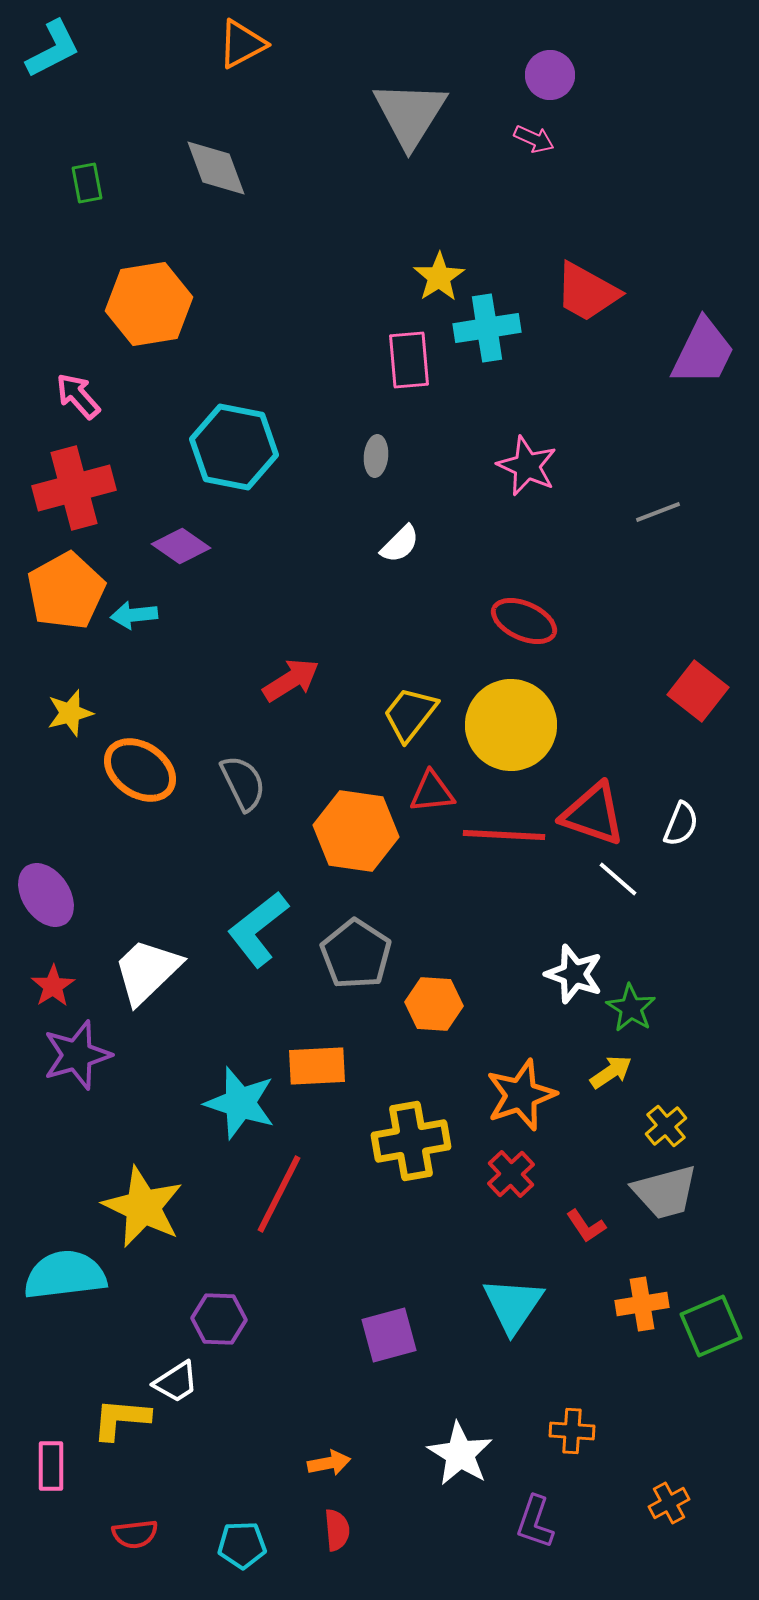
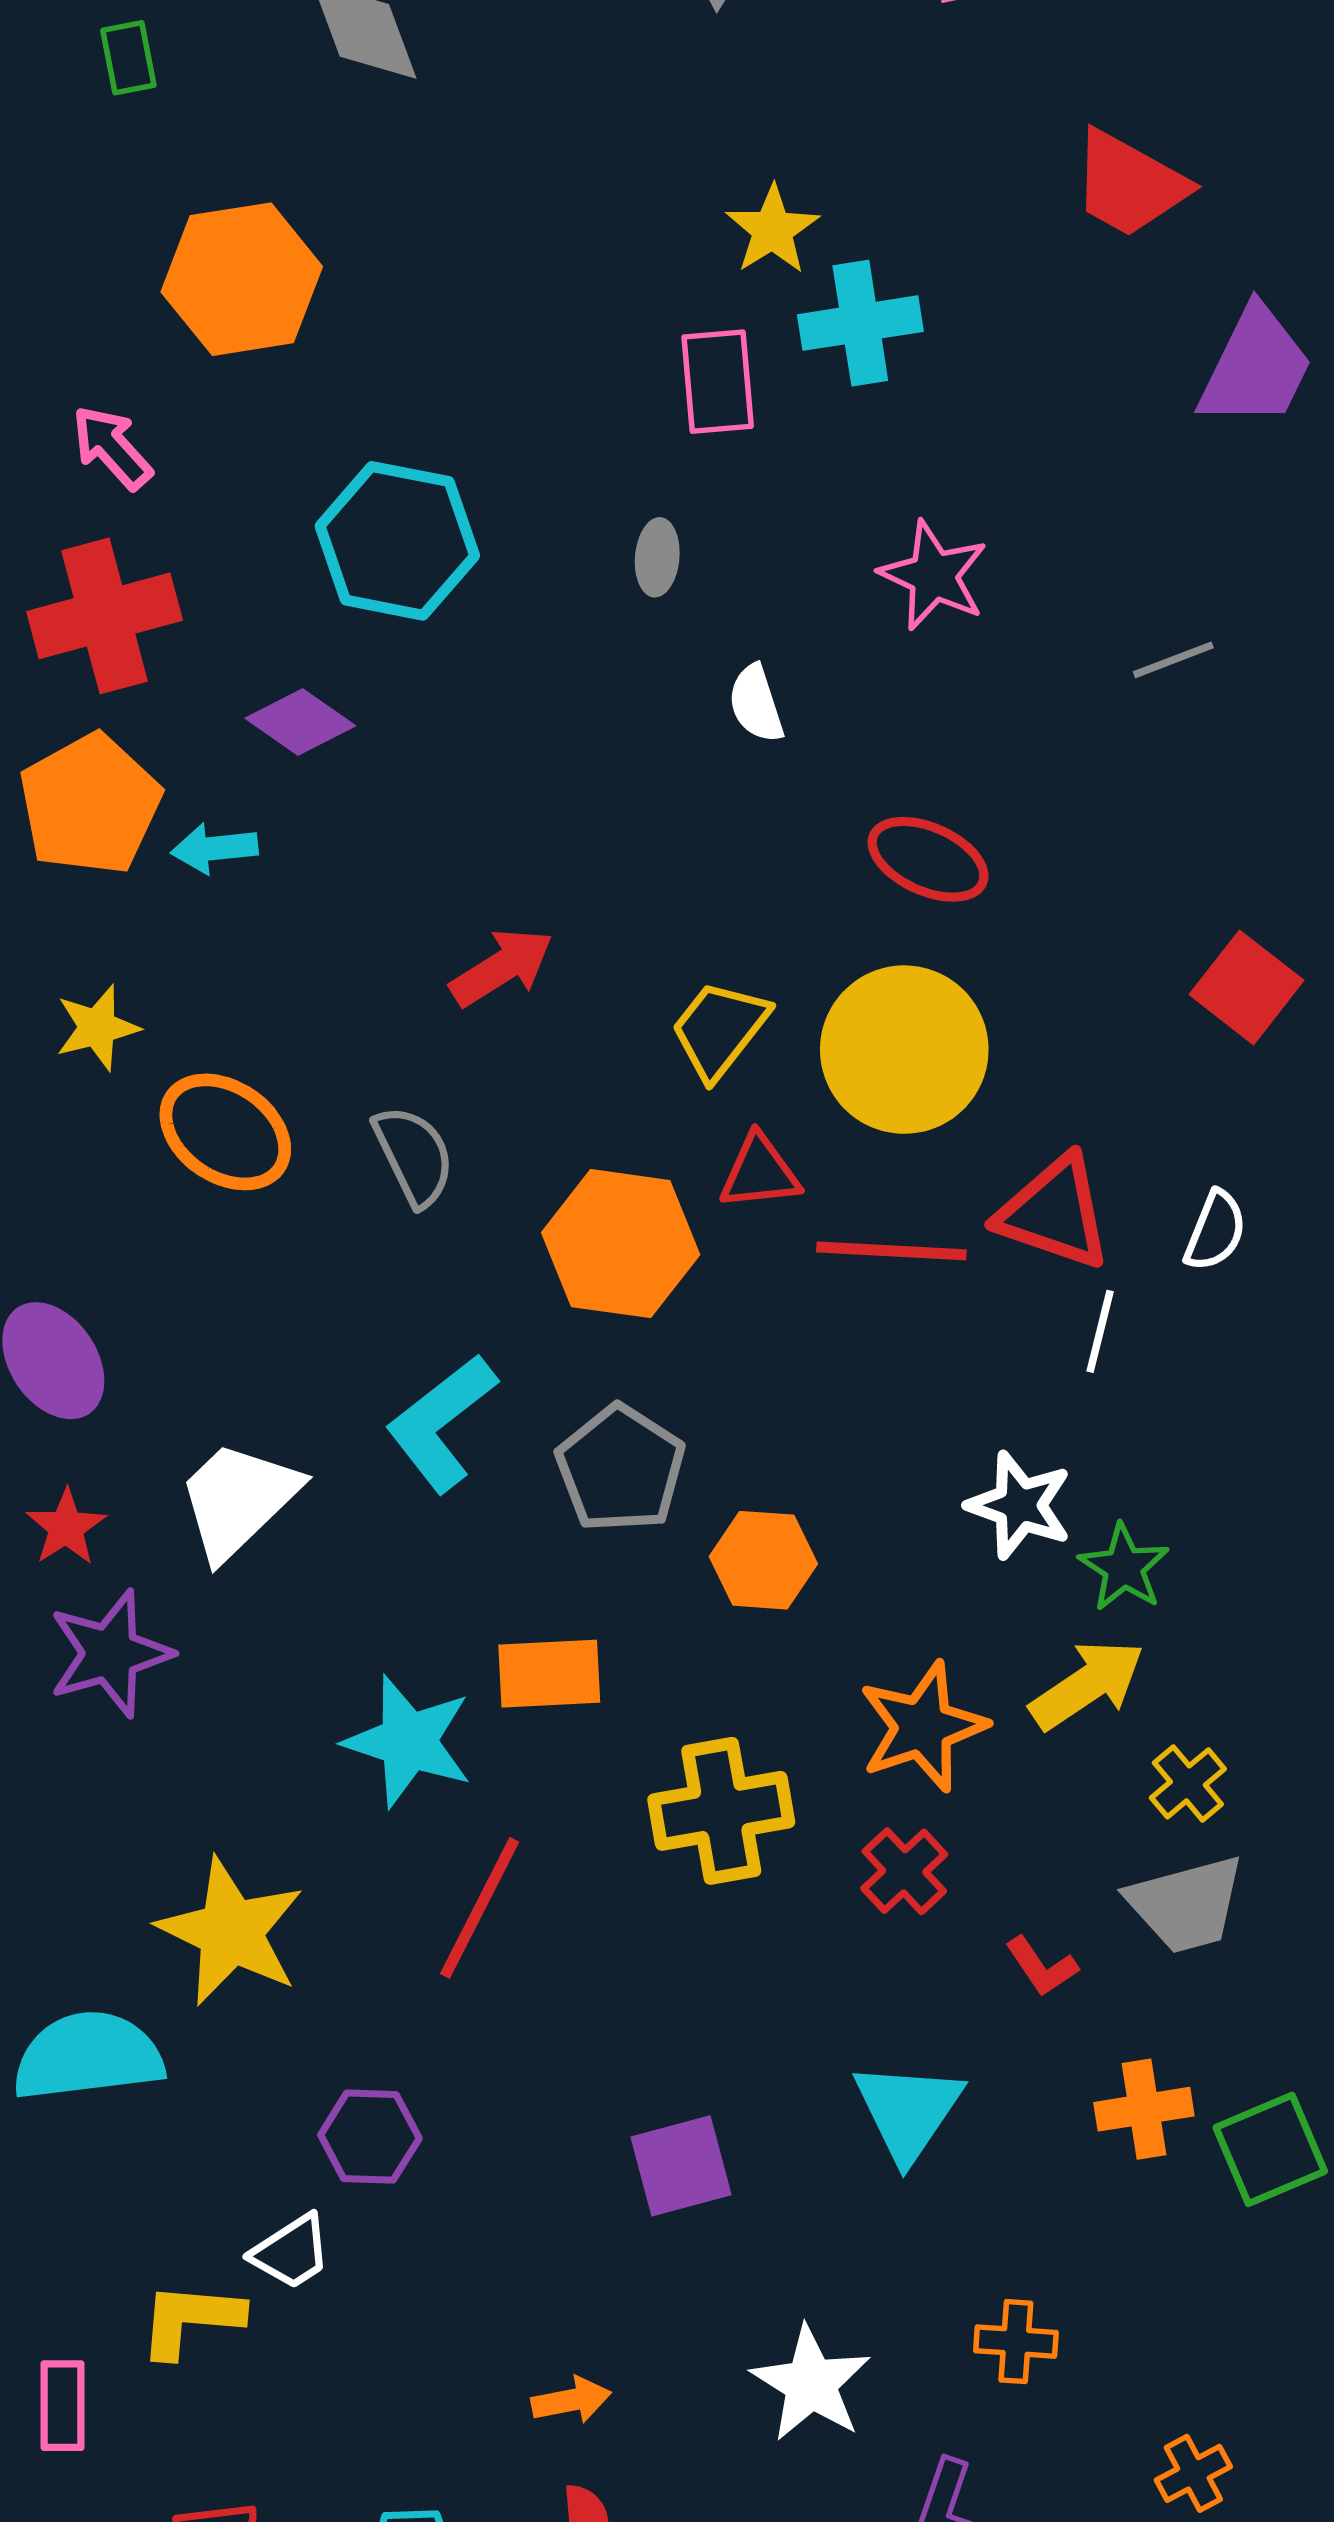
red trapezoid: (587, 292) -> (1129, 184), moved
white semicircle: (400, 544) -> (756, 704), moved, turned 117
white line: (618, 879) -> (1100, 1331), turned 63
yellow arrow: (611, 1072) -> (1087, 1685), size x1.5

